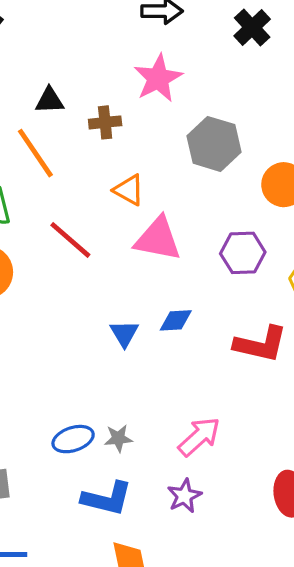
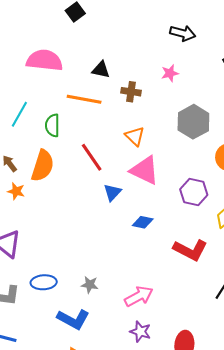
pink star: (158, 78) -> (170, 73), size x0.6
orange line: (35, 153) -> (84, 99), turned -60
blue triangle: (124, 334) -> (112, 192), moved
blue ellipse: (73, 439) -> (44, 282), moved
purple star: (184, 496) -> (140, 332), moved, turned 30

